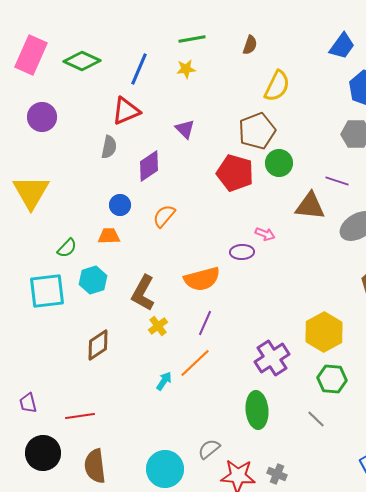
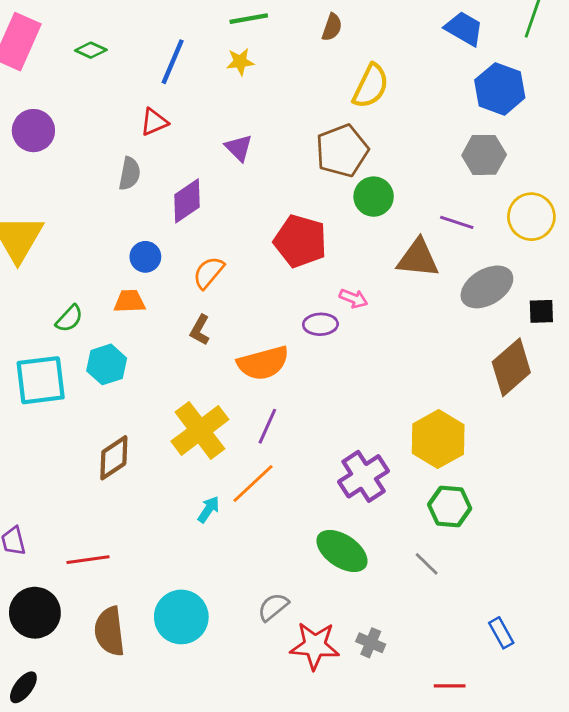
blue trapezoid: (342, 46) -> (464, 29), turned -96
green diamond: (82, 61) -> (91, 50), size x0.6
red triangle: (126, 111) -> (154, 122), size x0.7
red pentagon: (235, 173) -> (300, 241), moved
brown L-shape: (143, 293) -> (200, 330), moved, size x0.6
yellow cross: (158, 326) -> (200, 430), size x2.0
green ellipse: (257, 410) -> (342, 551), turned -51
cyan circle: (165, 469) -> (181, 617), moved

